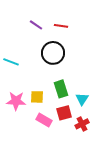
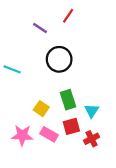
red line: (61, 26) -> (68, 16), moved, turned -64
yellow square: (37, 97) -> (41, 109), turned 32
pink star: (16, 101) -> (22, 135), moved

